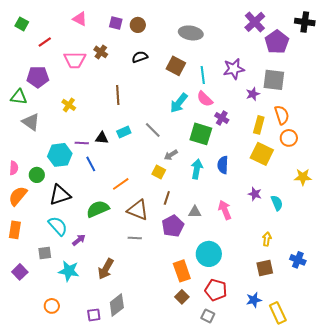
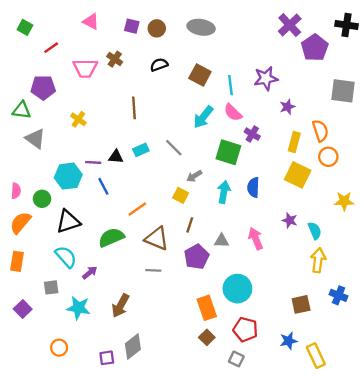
gray ellipse: (191, 33) -> (201, 27), moved
gray square: (274, 80) -> (343, 91), moved
yellow arrow: (267, 239) -> (318, 260), moved, size x1.5

